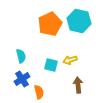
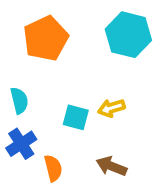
orange pentagon: (50, 24) -> (46, 38), moved
brown arrow: (78, 85) -> (111, 166), moved, turned -63

